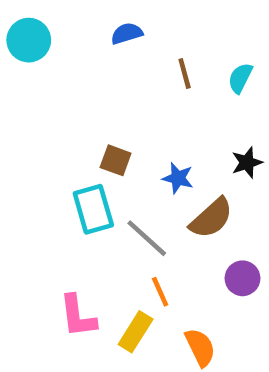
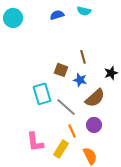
brown line: (185, 73) -> (83, 57), moved
cyan semicircle: (240, 78) -> (84, 11), moved, turned -104
brown square: (116, 160) -> (61, 70), moved
purple circle: (242, 278) -> (94, 125), moved

